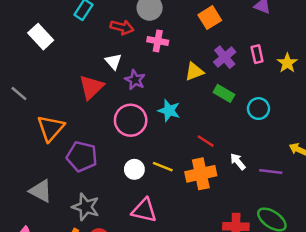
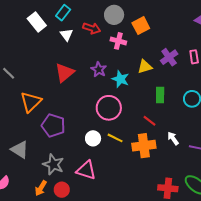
orange square: (210, 18) -> (141, 26), moved
white rectangle: (41, 37) -> (37, 22), moved
white triangle: (113, 61) -> (67, 35), moved
green rectangle: (224, 93) -> (160, 95), moved, turned 56
cyan star: (169, 110) -> (120, 79), moved
pink circle: (131, 120) -> (109, 108), moved
pink triangle: (144, 210) -> (86, 170), moved

